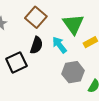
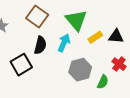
cyan arrow: (59, 45) -> (64, 43), turned 66

